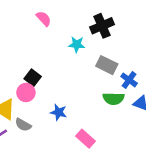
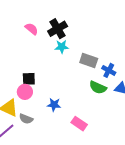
black cross: (102, 26) -> (58, 29), moved
black square: (33, 78) -> (29, 79), turned -32
green semicircle: (113, 99) -> (98, 87), turned 30

